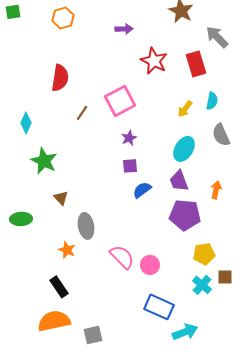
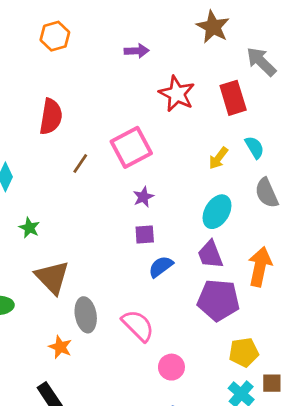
cyan semicircle: (212, 101) -> (255, 147), turned -42
green star: (44, 161) -> (29, 228), size x0.6
orange arrow: (216, 190) -> (260, 267), size x1.6
brown triangle: (61, 198) -> (52, 277), size x1.8
pink semicircle: (122, 257) -> (138, 326), moved

